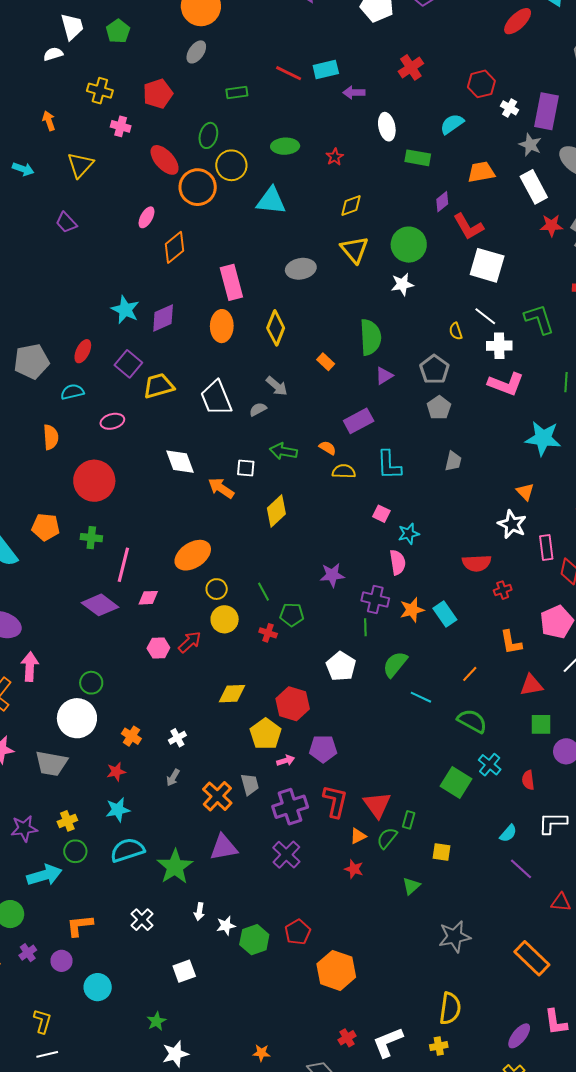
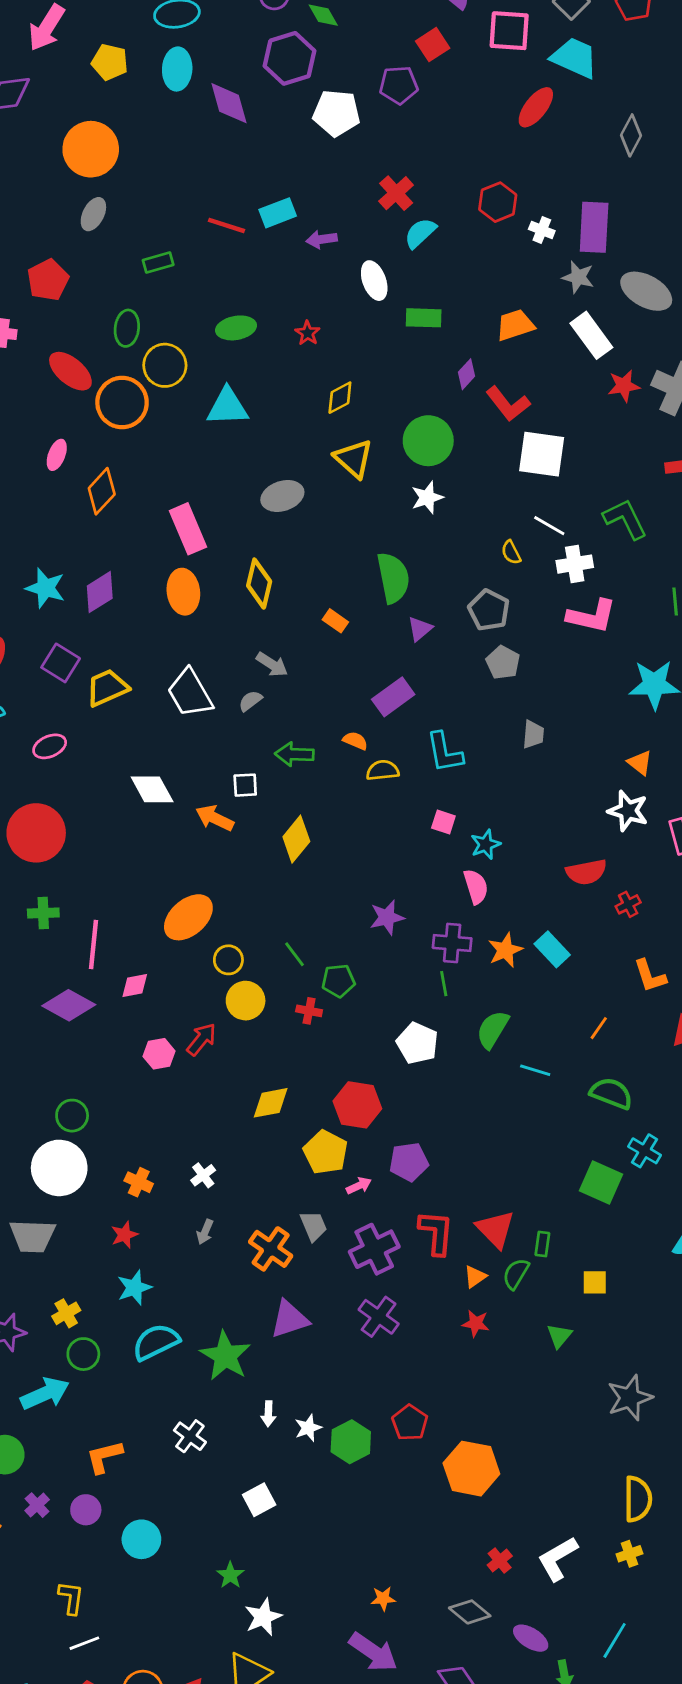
cyan semicircle: (452, 124) -> (420, 233), moved

